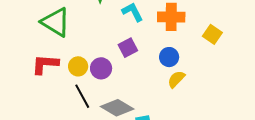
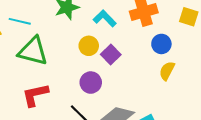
blue circle: (169, 57) -> (161, 44), moved
yellow circle: (78, 66) -> (89, 46), moved

